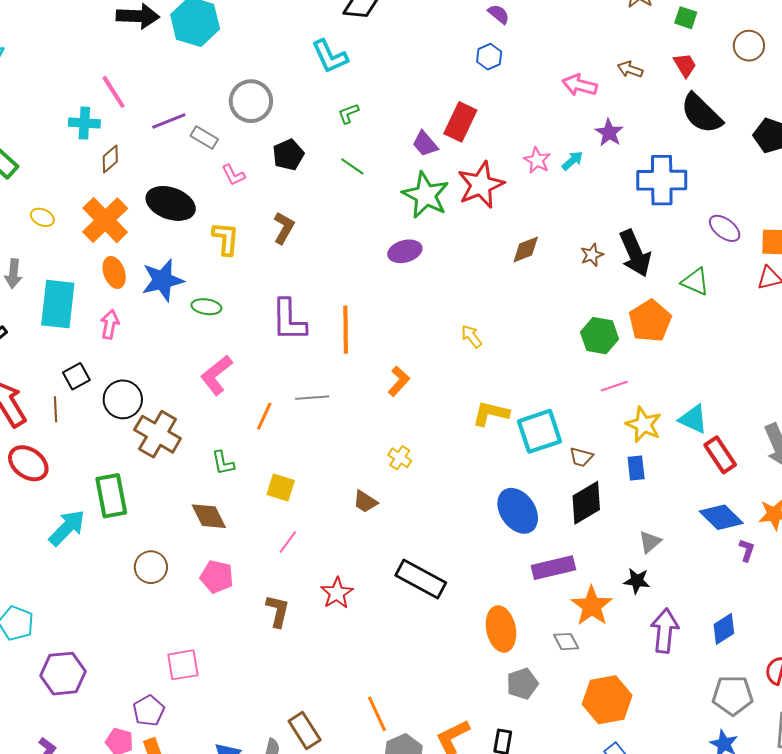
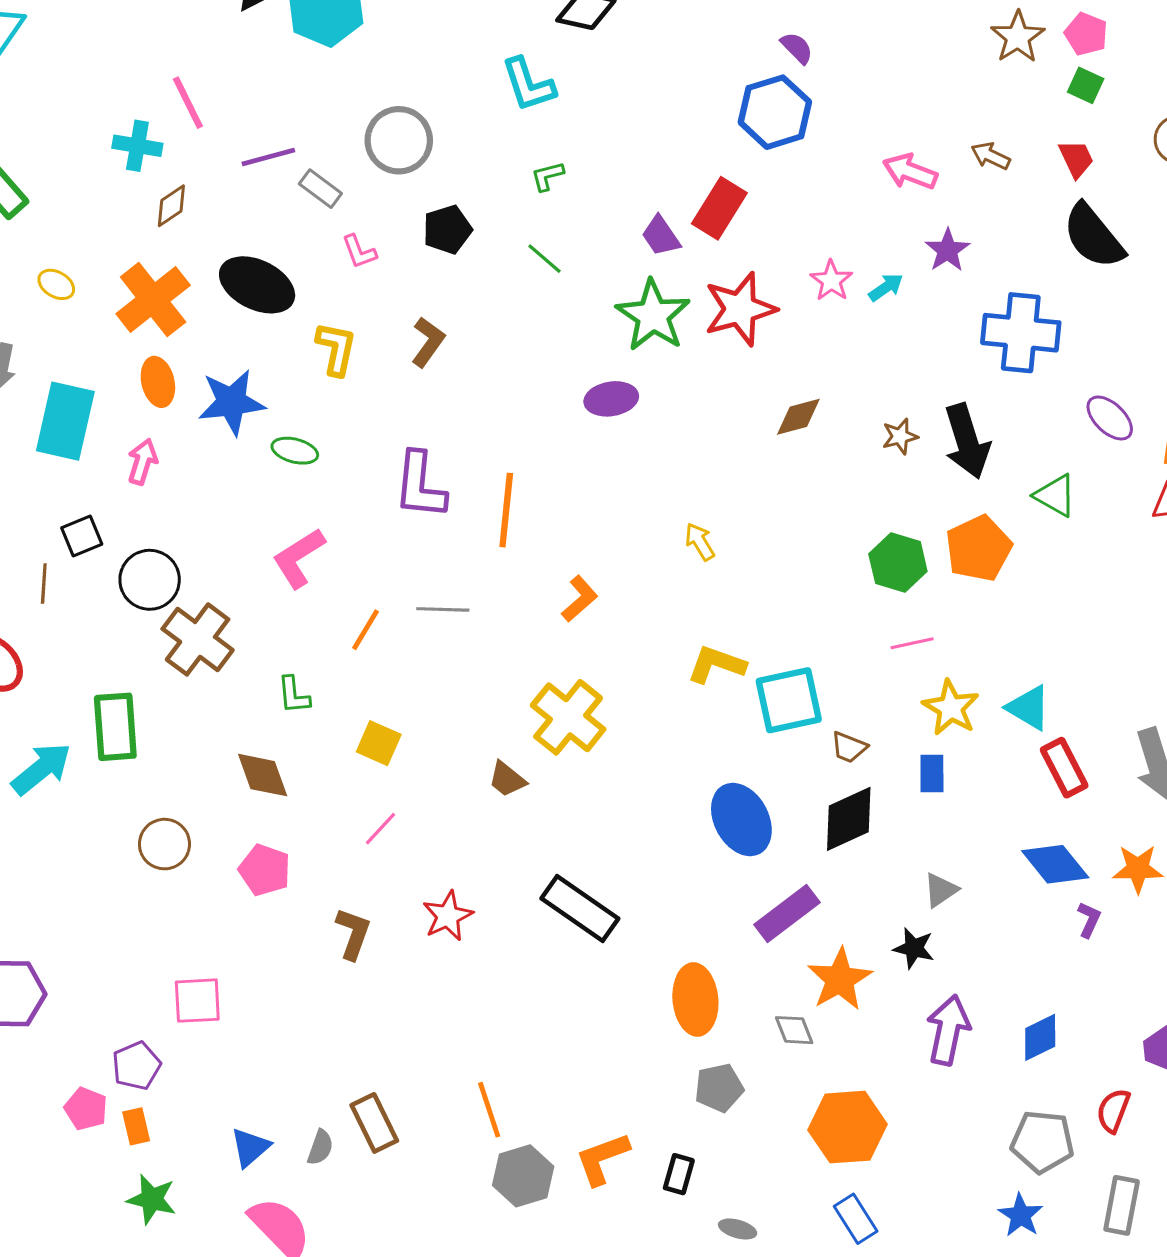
blue hexagon: (489, 57) -> (775, 112), size x1.8
yellow cross: (400, 458) -> (568, 717), size x2.0
purple rectangle: (553, 568) -> (787, 914), turned -30

